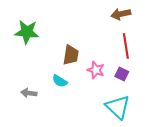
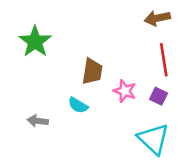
green star: (27, 32) -> (35, 42), turned 30

